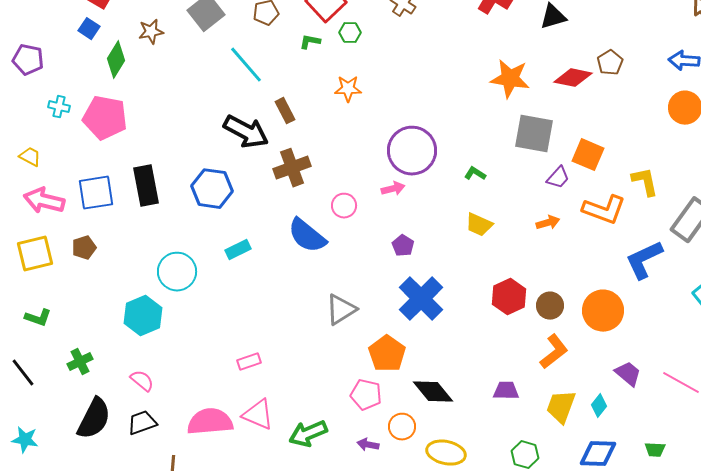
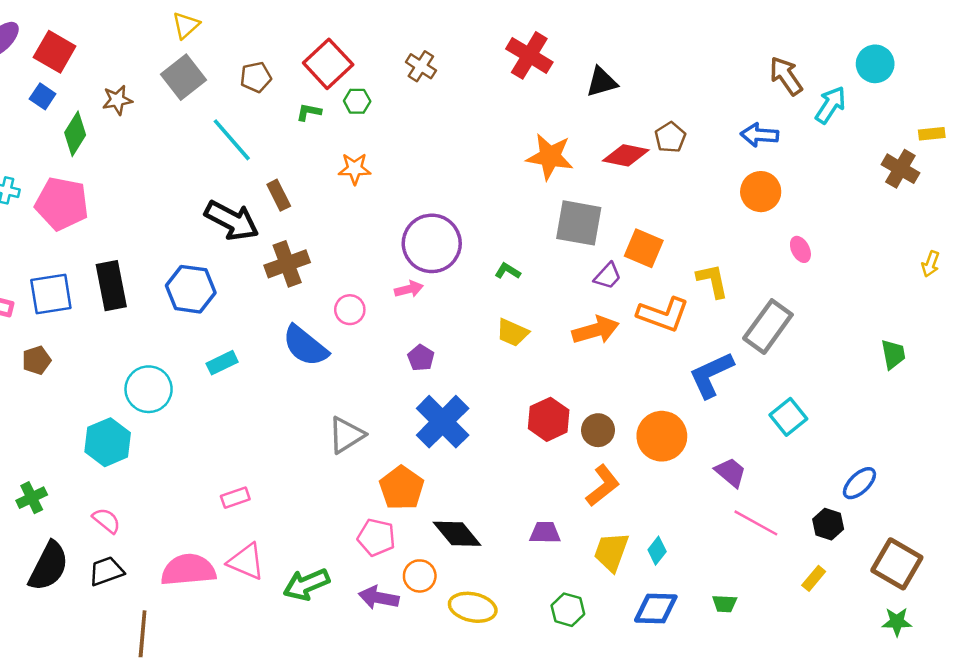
orange arrow: (548, 223) -> (596, 330), size x1.6
purple trapezoid: (628, 374) -> (731, 472), moved
purple arrow: (368, 445) -> (379, 598), size x1.5

